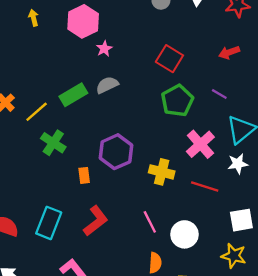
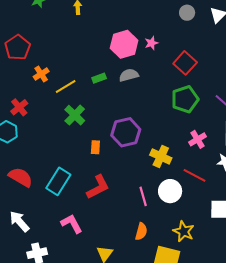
pink hexagon: (83, 21) -> (124, 44), moved
pink star: (104, 49) -> (151, 43), moved
green rectangle: (73, 95) -> (99, 78), size x0.6
pink cross: (200, 144) -> (198, 139), size x0.7
white circle: (184, 234) -> (170, 191), moved
yellow star: (234, 256) -> (184, 231), moved

